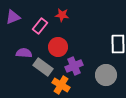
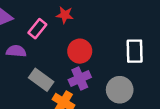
red circle: (58, 47) -> (80, 51), moved
purple semicircle: (24, 53) -> (16, 51), moved

